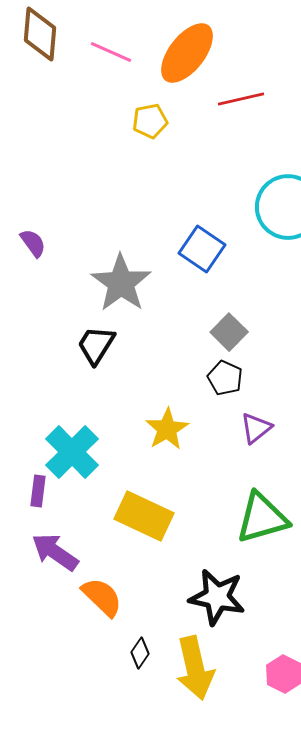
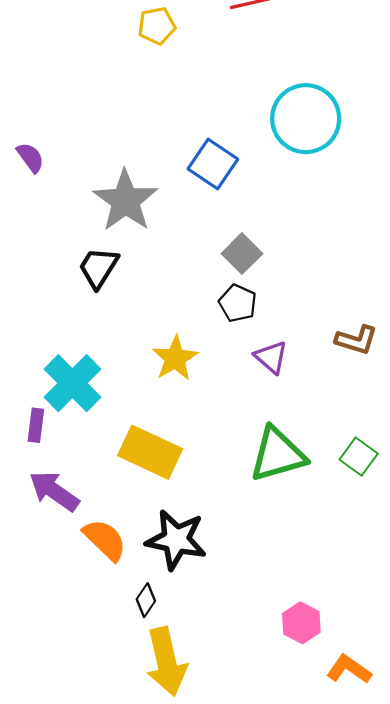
purple triangle: (256, 428) -> (271, 357), turned -40
black star: (217, 597) -> (176, 540), moved
yellow arrow: (195, 668) -> (166, 662), moved

